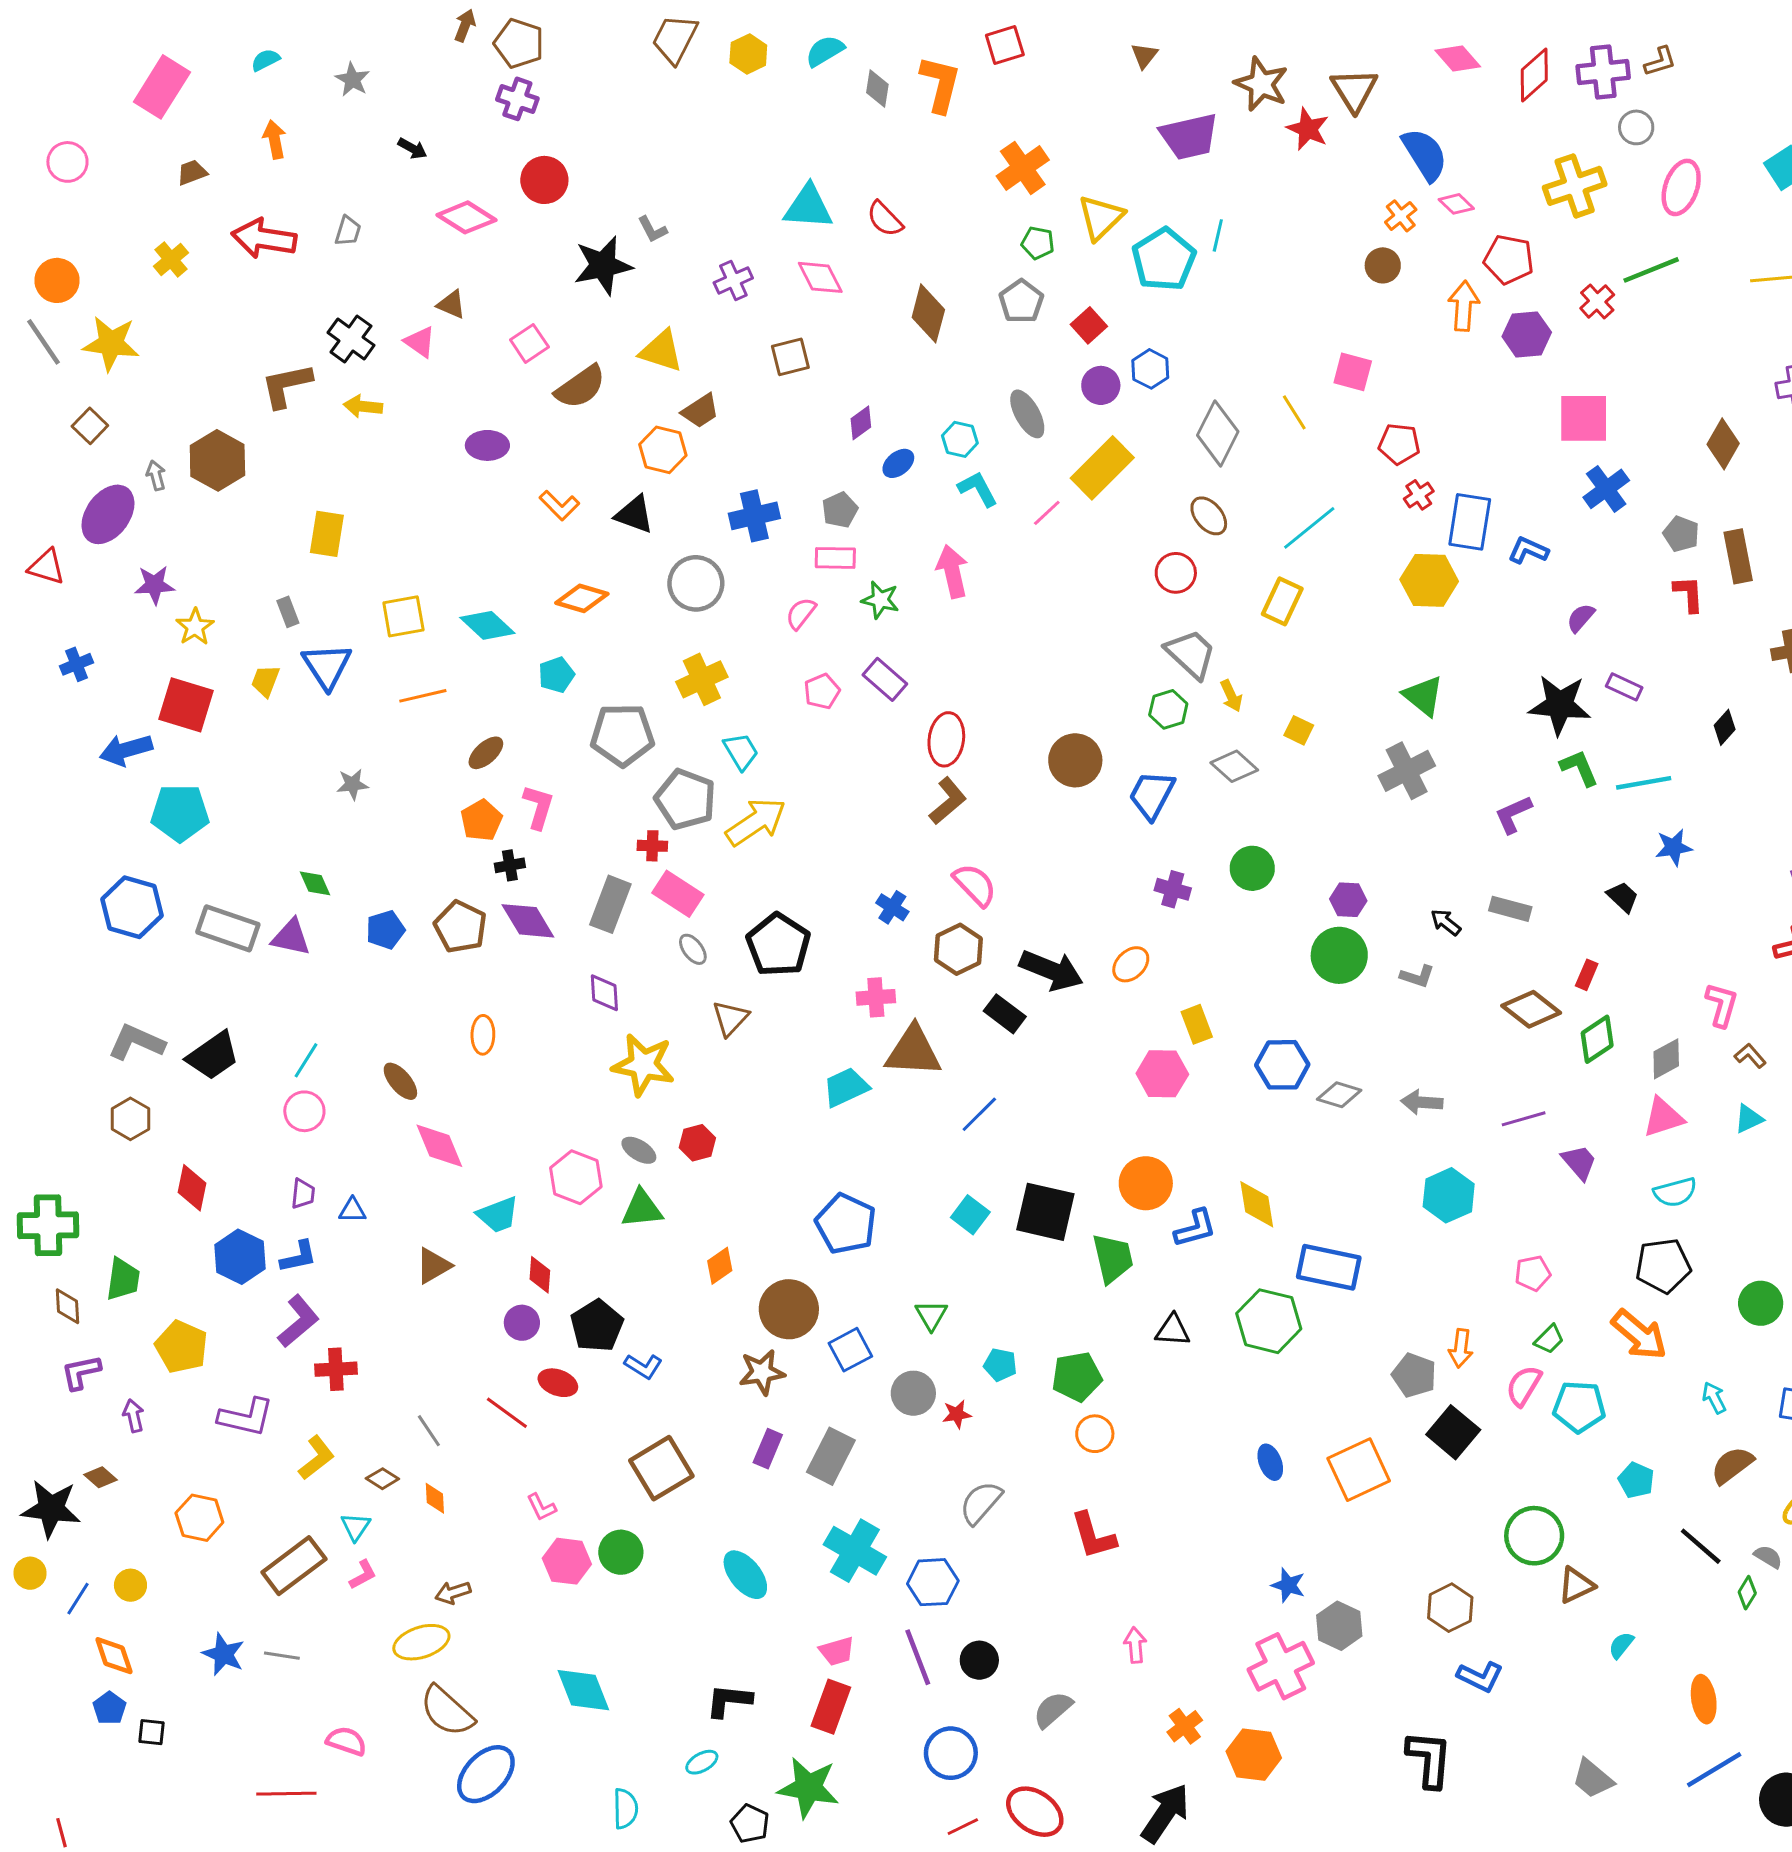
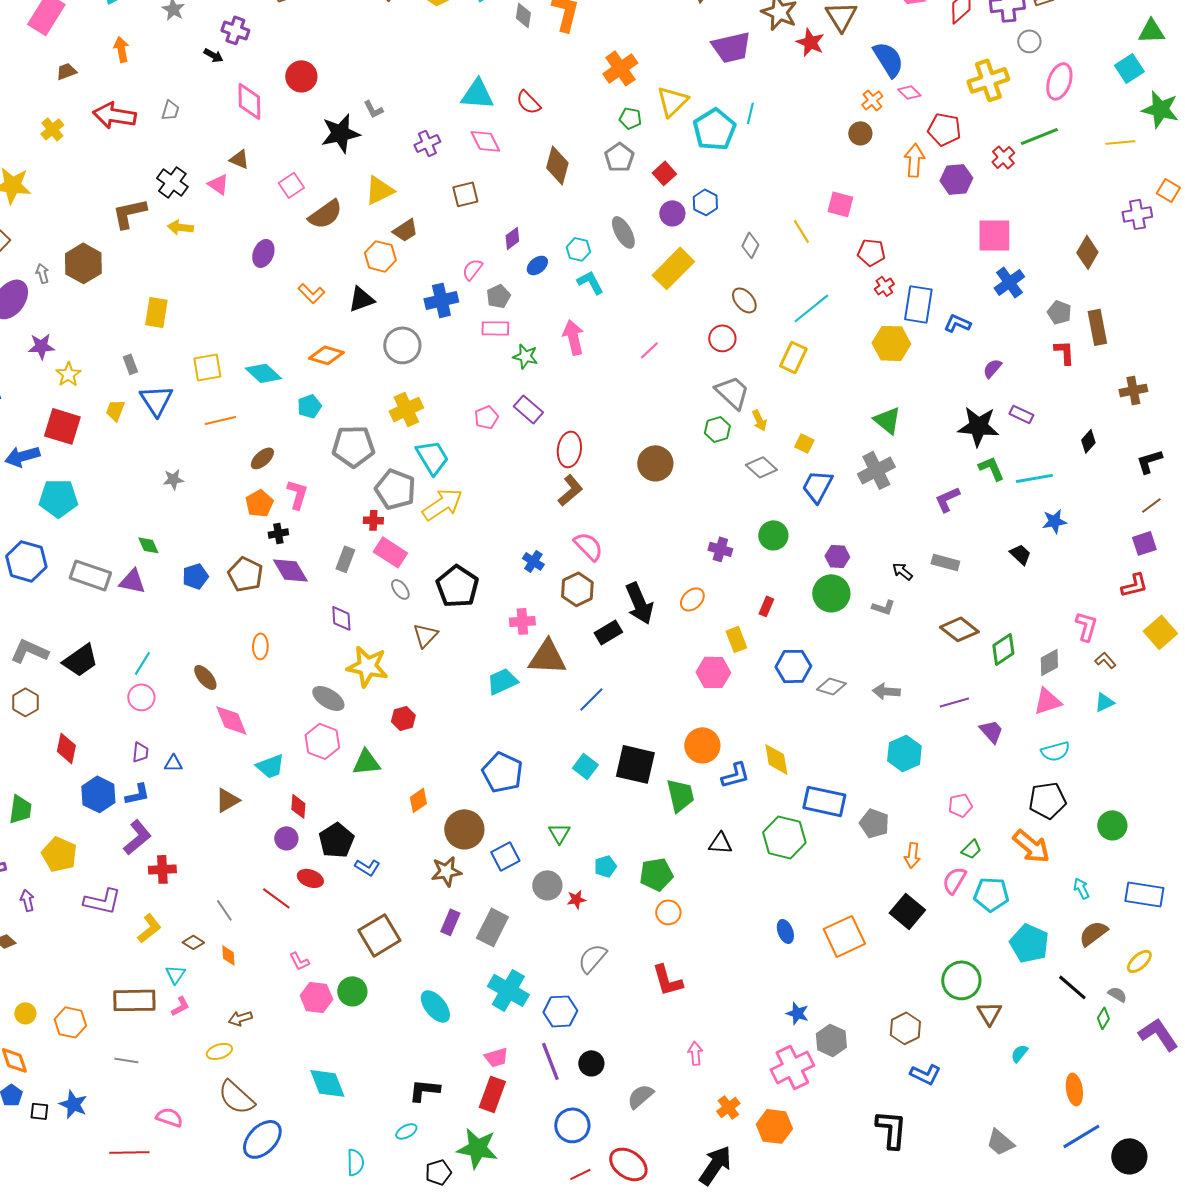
purple cross: (517, 99) -> (235, 30), moved
pink diamond: (466, 217) -> (249, 101), turned 57
yellow triangle: (661, 351) -> (379, 190), turned -44
gray diamond: (1218, 433) -> (750, 245), size x0.6
purple ellipse: (487, 445) -> (263, 253), turned -68
pink line: (1047, 513) -> (649, 350), moved
black triangle: (634, 514) -> (361, 299), turned -40
pink semicircle: (801, 613) -> (472, 269), moved
cyan trapezoid: (741, 751) -> (432, 457), size x1.4
blue trapezoid: (1152, 795) -> (817, 486), moved
gray rectangle: (610, 904) -> (345, 559), size x0.7
black arrow: (1051, 970) -> (639, 603), turned 45
red rectangle: (1587, 975) -> (766, 606), moved
black rectangle: (1005, 1014) -> (608, 632), turned -68
gray ellipse: (639, 1150) -> (328, 698), moved, size x1.4
cyan pentagon: (1000, 1365) -> (605, 866), turned -30
gray pentagon: (1414, 1375) -> (874, 823), moved
cyan pentagon: (1636, 1480) -> (1029, 943), size x1.6
orange hexagon: (199, 1518) -> (70, 1022), moved
brown rectangle: (294, 1566) -> (134, 1000), turned 36
brown triangle: (1576, 1585) -> (989, 1013), turned -36
yellow ellipse: (421, 1642) -> (219, 1051), size x0.7
blue star: (223, 1654) -> (73, 1104), moved
black pentagon: (750, 1824) -> (438, 1172), turned 30

